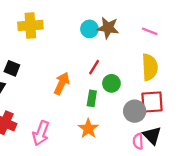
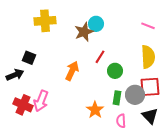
brown star: (108, 28) -> (84, 32), moved, turned -30
green rectangle: (92, 98) -> (117, 98), moved
pink arrow: (41, 133) -> (41, 101), moved
pink semicircle: (138, 141) -> (121, 121), moved

